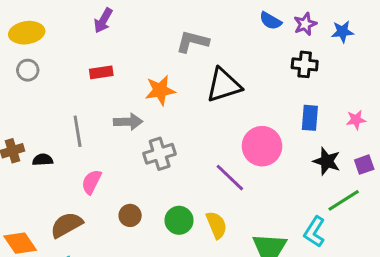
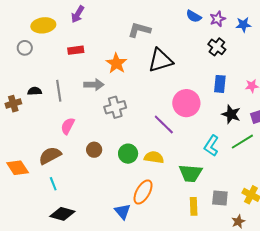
yellow ellipse: (27, 33) -> (43, 25), moved
black cross: (305, 64) -> (217, 47), turned 30
orange star: (160, 90) -> (116, 63), turned -30
black semicircle: (43, 160) -> (35, 91), moved
yellow semicircle: (216, 225) -> (154, 157), turned -60
cyan L-shape: (314, 232) -> (211, 146), moved

